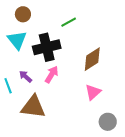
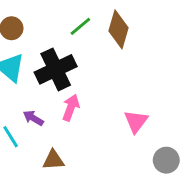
brown diamond: (92, 59) -> (118, 29), moved, turned -30
brown triangle: (33, 107) -> (53, 160), size x0.6

